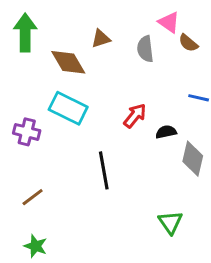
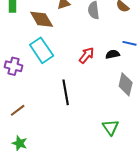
cyan rectangle: (68, 108) -> (42, 50), turned 30
black semicircle: (166, 132) -> (113, 54), moved

